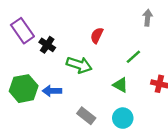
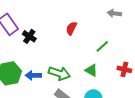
gray arrow: (148, 18) -> (114, 13), turned -88
green arrow: (79, 65) -> (59, 73), moved

